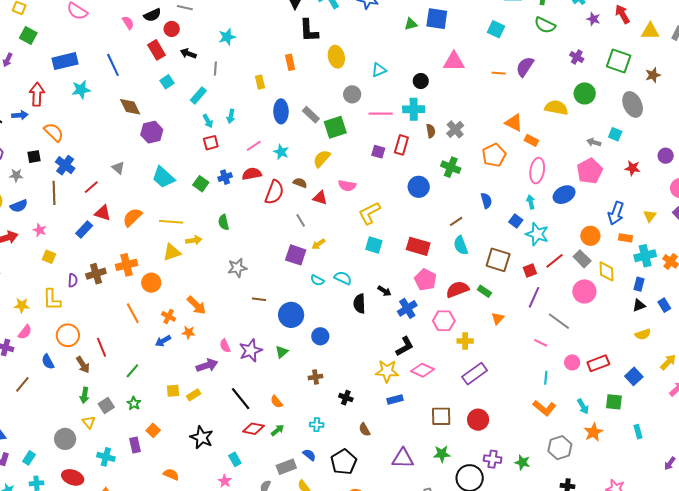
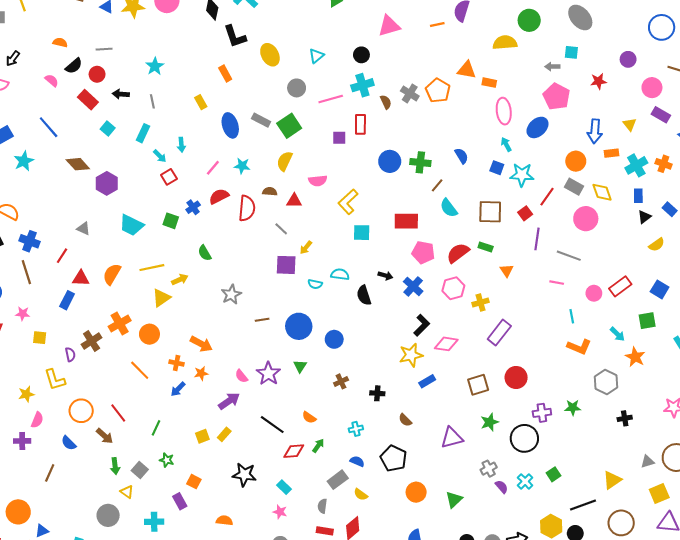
orange pentagon: (494, 155) -> (438, 91), moved
green cross: (451, 167) -> (420, 162), moved

